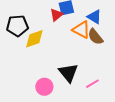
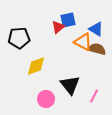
brown semicircle: (95, 37) -> (97, 49), turned 144
yellow diamond: (34, 39) -> (36, 66), moved
pink line: (92, 84) -> (94, 96), turned -32

